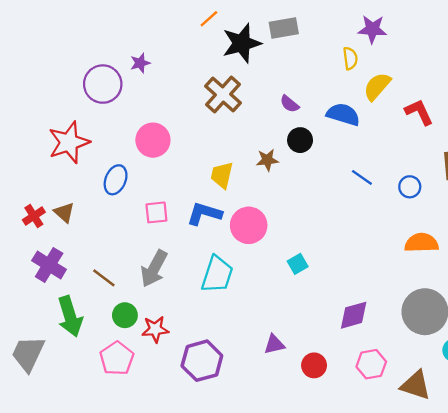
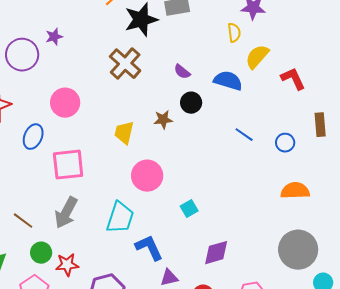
pink square: (156, 212) -> (68, 165), size x1.6
blue L-shape: (204, 214) -> (149, 248), moved, turned 48
purple diamond: (354, 315) -> (216, 253), moved

